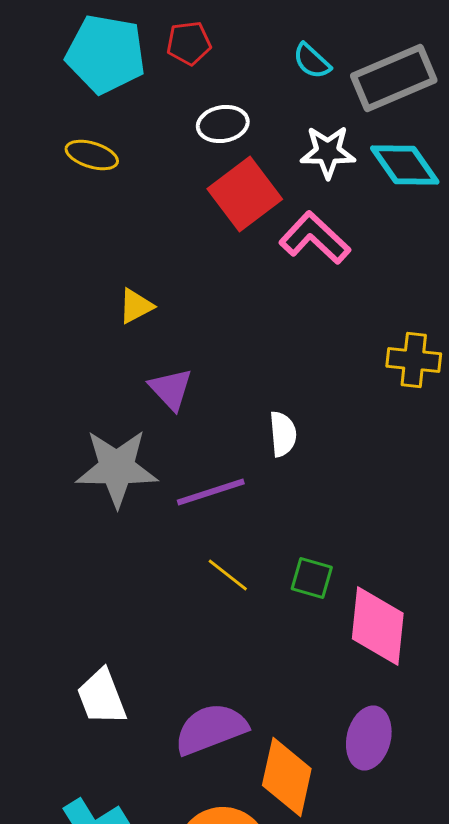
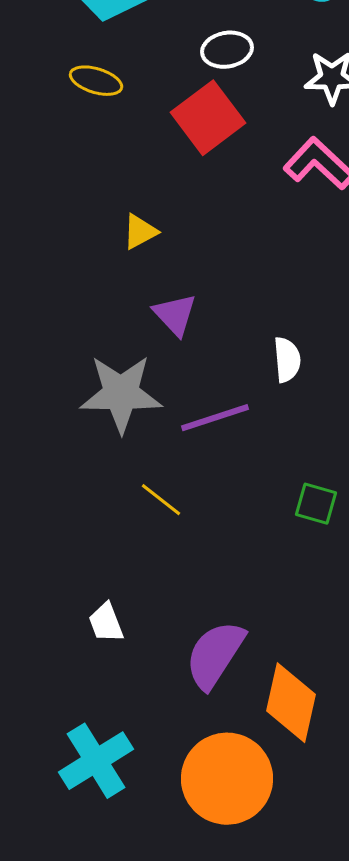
red square: (245, 194) -> (208, 118), moved
yellow line: (228, 575) -> (161, 500), moved
white trapezoid: (102, 697) -> (106, 623), size x0.7
purple semicircle: (211, 729) -> (215, 655), turned -36

